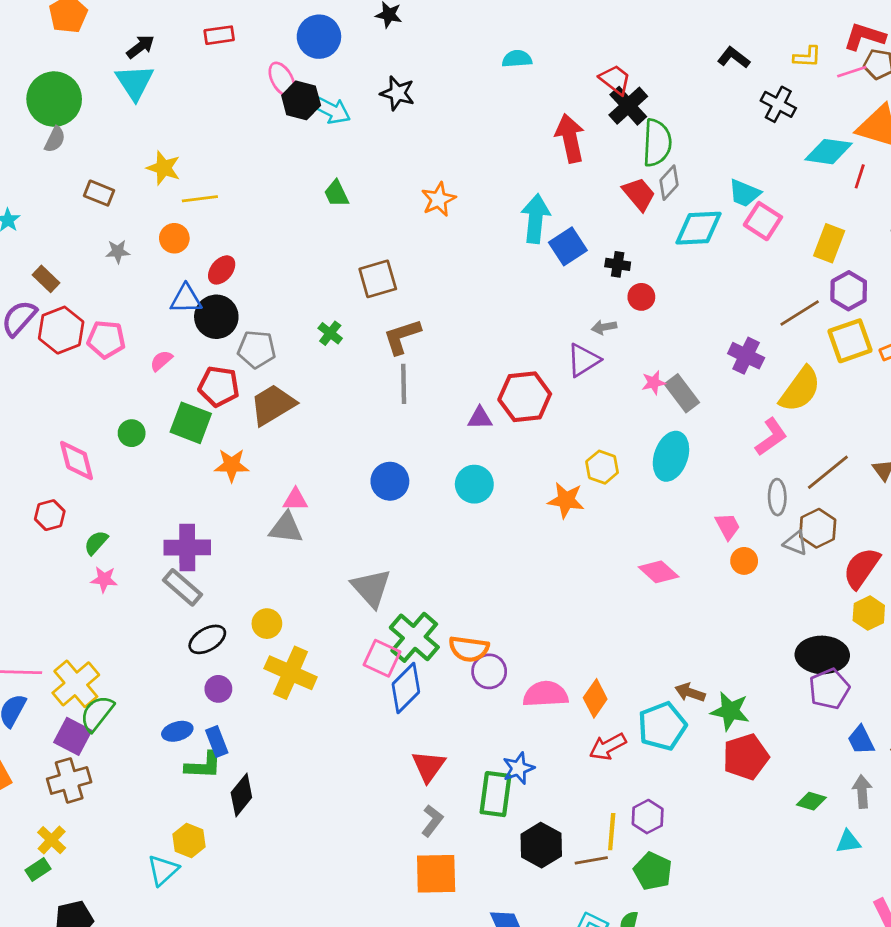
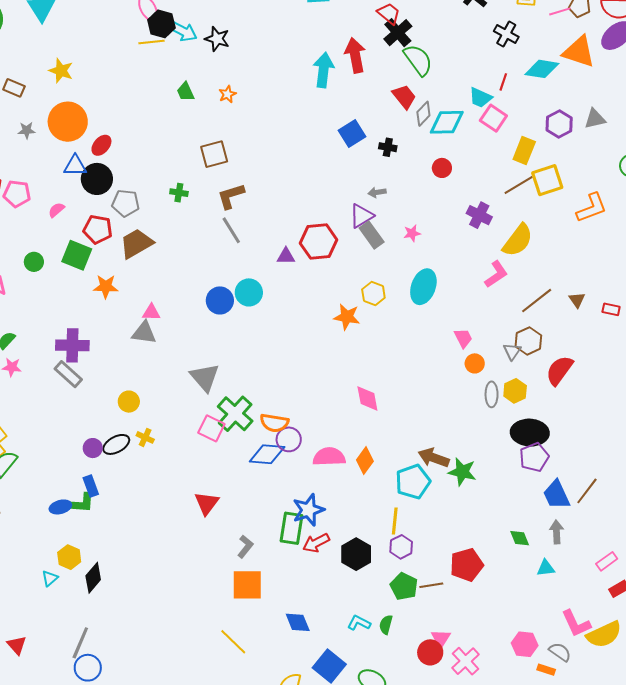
black star: (397, 93) -> (217, 39), moved
green semicircle: (657, 143) -> (418, 60), turned -40
red line: (860, 176) -> (503, 82), moved
gray diamond: (669, 183) -> (423, 114), moved
yellow line: (200, 199) -> (152, 42), moved
orange star: (439, 199) -> (227, 94), moved, size x0.7
cyan arrow: (535, 219) -> (324, 70), moved
orange circle: (174, 238) -> (68, 122), size x1.8
yellow rectangle: (829, 243) -> (524, 150), moved
purple hexagon: (849, 291) -> (559, 124), moved
red circle: (641, 297) -> (442, 168), moved
green cross: (330, 333) -> (179, 193), turned -30
yellow square: (850, 341) -> (547, 180), moved
gray line: (404, 384) -> (231, 230), turned -32
gray rectangle: (682, 393) -> (372, 235), moved
cyan circle: (474, 484) -> (249, 292), moved
gray ellipse: (777, 497) -> (492, 394), moved
gray triangle: (796, 543) -> (512, 351), turned 42
pink diamond: (659, 572) -> (367, 398), moved, turned 36
yellow hexagon: (869, 613) -> (515, 391), moved
black ellipse: (207, 639) -> (116, 444), moved
yellow cross: (291, 673) -> (145, 437), size x0.5
blue diamond: (406, 688) -> (267, 454), moved, turned 48
brown arrow: (690, 692) -> (434, 458), size x1.4
blue ellipse: (177, 731) -> (60, 507), moved
blue trapezoid: (861, 740) -> (556, 495), size x1.4
red arrow: (608, 747) -> (316, 543), moved
red pentagon: (746, 757) -> (467, 565), moved
red triangle: (428, 766) -> (207, 503), moved
blue star: (518, 768) -> (308, 510), size x1.4
black diamond: (241, 795) -> (93, 578), moved
green diamond: (811, 801) -> (520, 538), turned 50
yellow line: (612, 832) -> (395, 521), moved
black hexagon: (541, 845) -> (356, 554), moved
brown line: (591, 860) -> (431, 585), moved
cyan triangle: (163, 870) -> (50, 578), size x0.7

